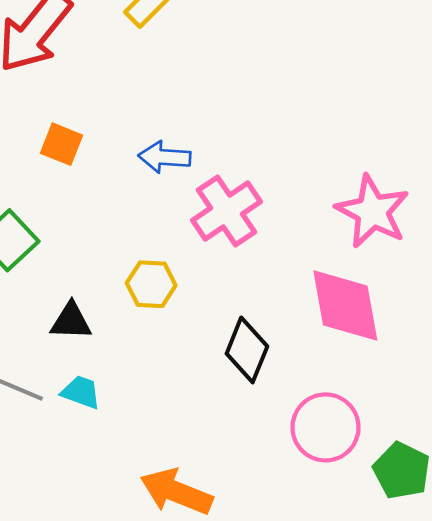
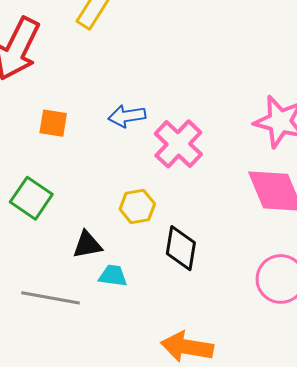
black diamond: (247, 350) -> (181, 248), moved
cyan trapezoid: (81, 392) -> (113, 276), moved

